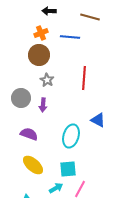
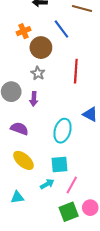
orange cross: (41, 33) -> (24, 31), moved
blue line: (70, 37) -> (61, 29), turned 48
brown circle: (39, 55) -> (41, 48), moved

